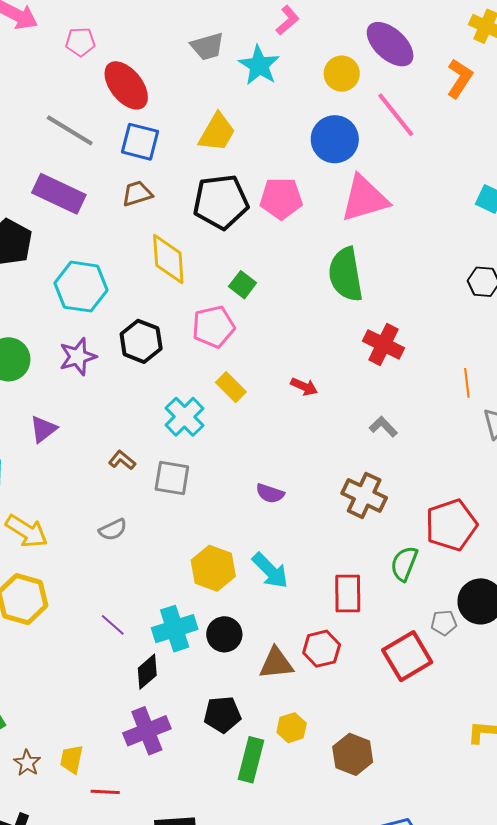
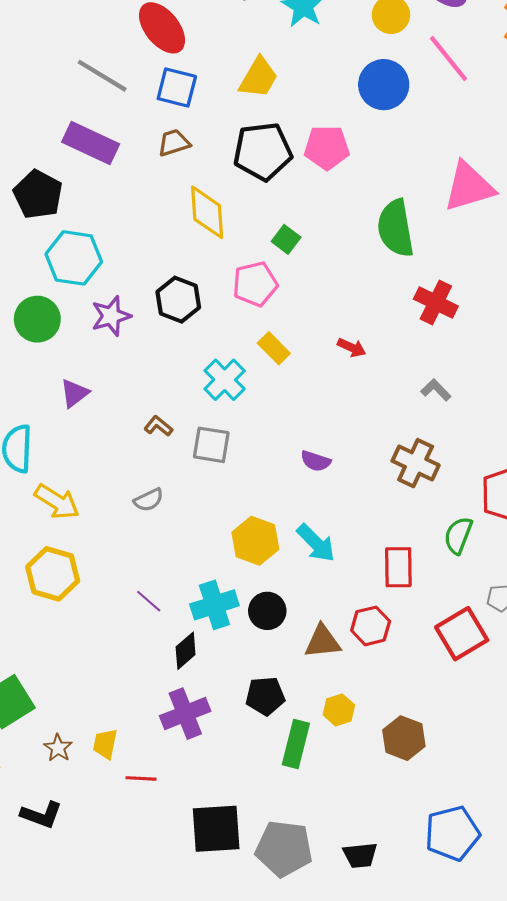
pink triangle: (364, 199) -> (469, 187), moved
cyan hexagon: (81, 287) -> (74, 258), moved

